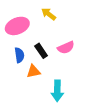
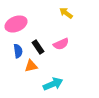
yellow arrow: (49, 14) -> (66, 13), moved
cyan arrow: (57, 91) -> (53, 84), turned -114

